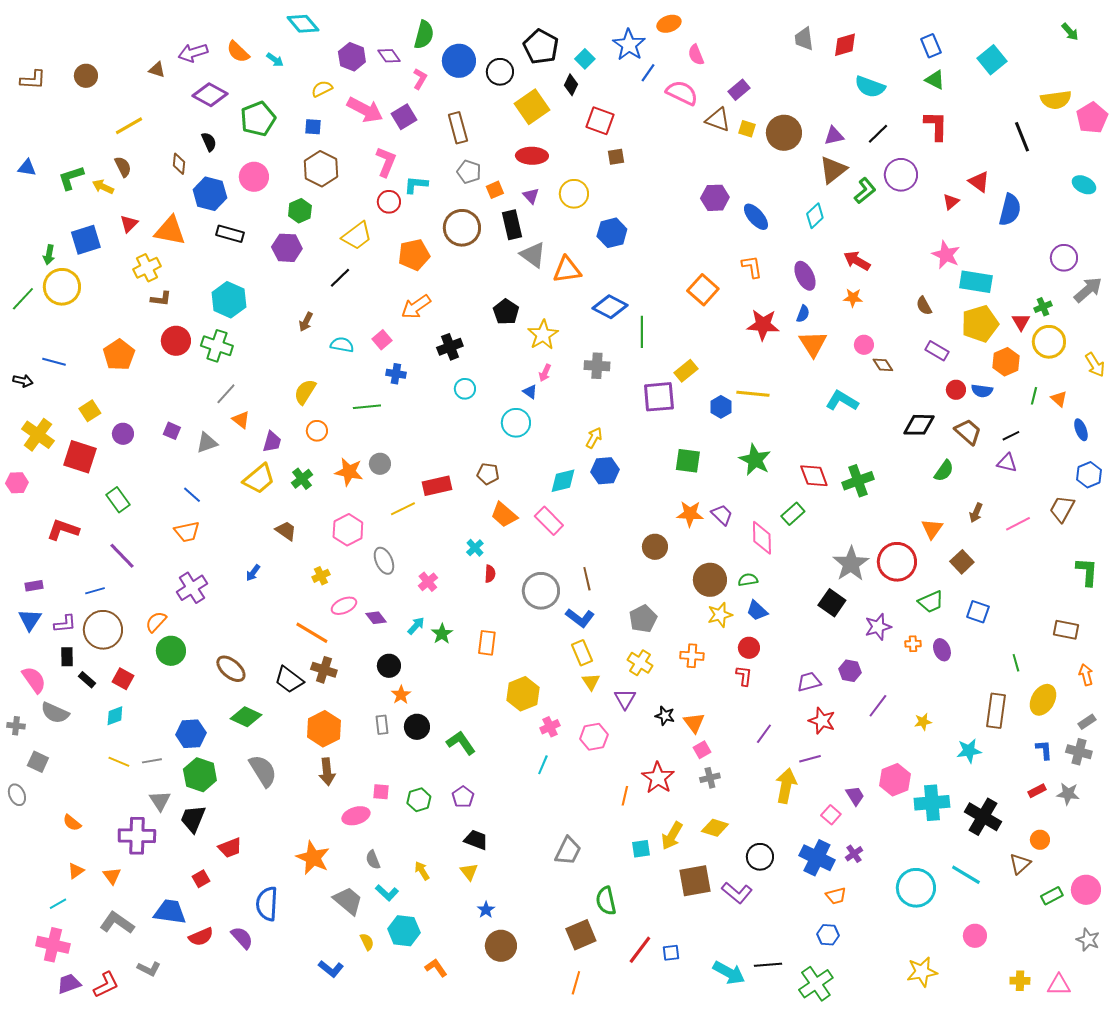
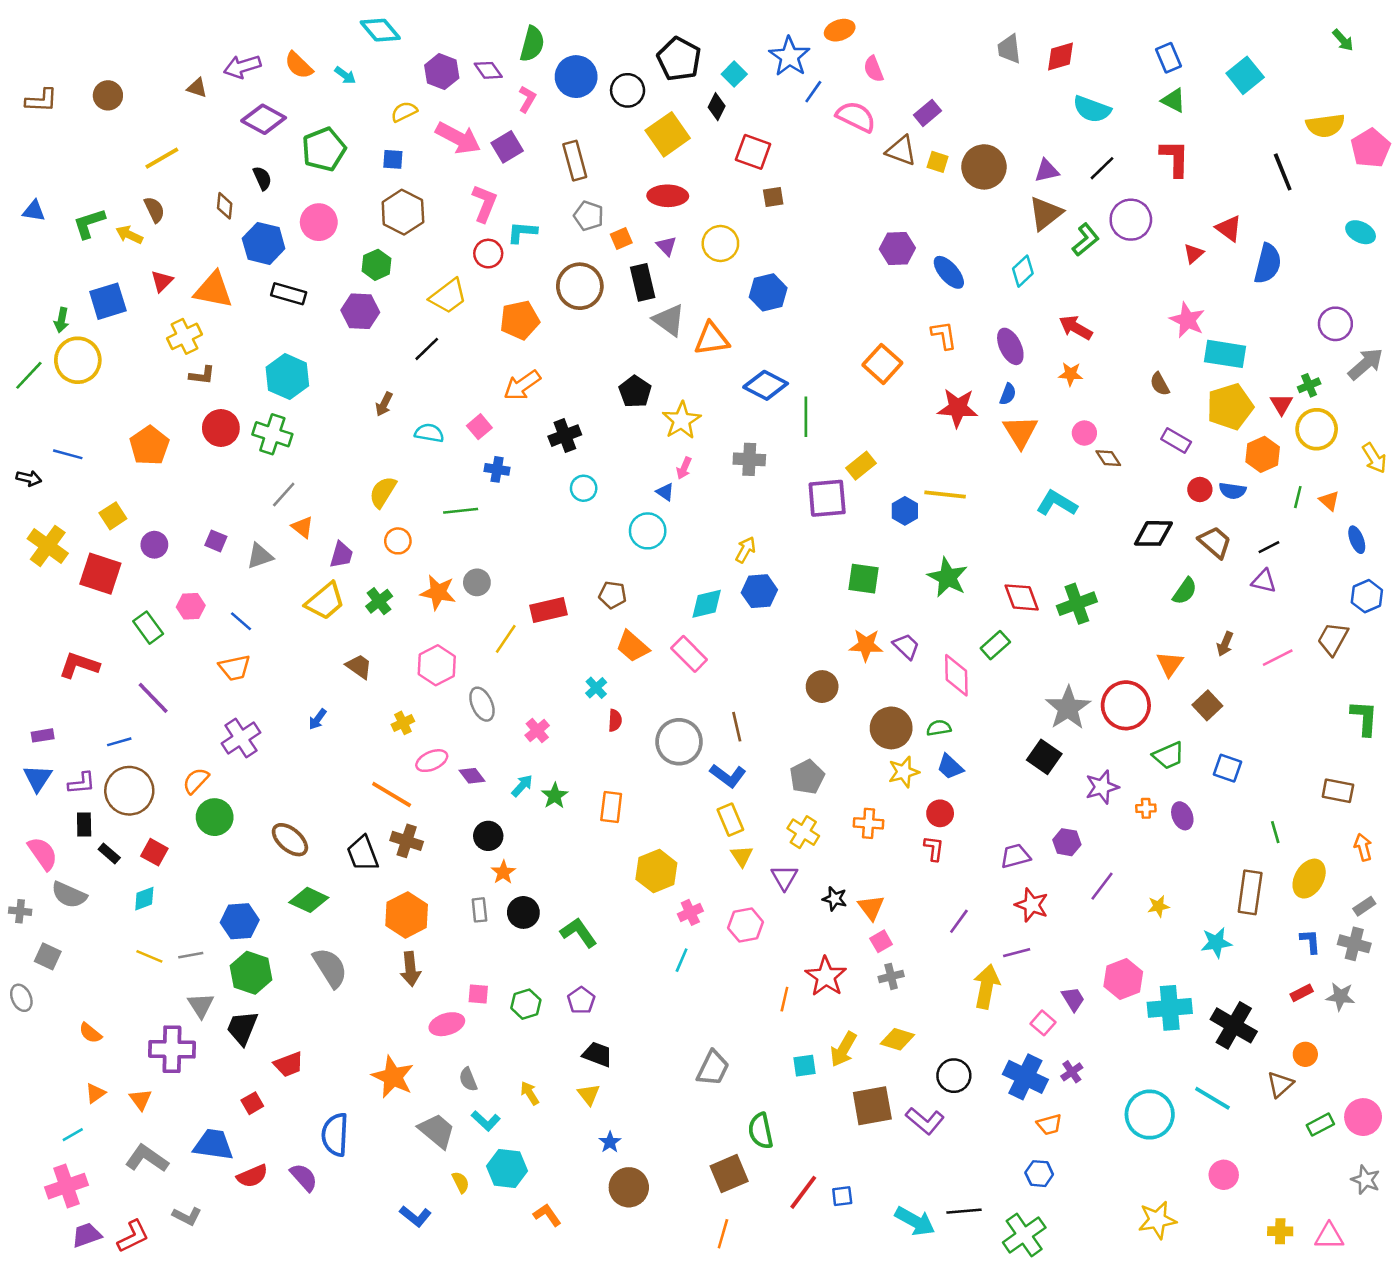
pink hexagon: (17, 483) -> (191, 606), moved
yellow line: (403, 509) -> (506, 639), turned -30
black trapezoid: (289, 680) -> (363, 853), turned 32
pink cross: (53, 945) -> (67, 1186), turned -32

